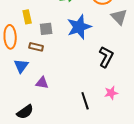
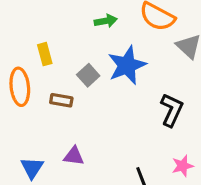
gray square: (46, 29) -> (88, 75), moved, turned -32
blue triangle: (21, 66) -> (32, 168), moved

